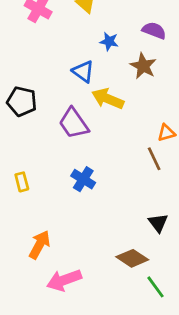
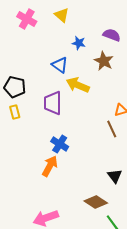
purple trapezoid: (74, 123) -> (53, 103), turned 35
yellow rectangle: (22, 182) -> (15, 112), moved
orange arrow: (40, 245) -> (50, 166), moved

